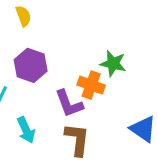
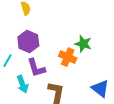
purple L-shape: (69, 104) -> (36, 68), moved

